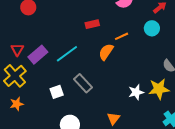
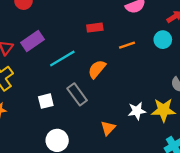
orange semicircle: (106, 52) -> (97, 69), moved
purple rectangle: (38, 55) -> (32, 41), moved
orange triangle: (114, 118) -> (108, 128), moved

